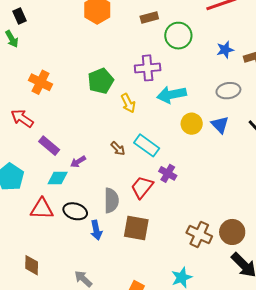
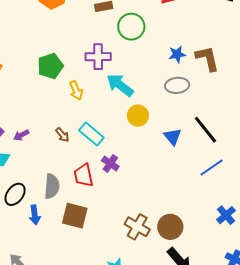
blue star: (225, 50) -> (177, 54), moved
cyan arrow: (172, 95) -> (120, 85), turned 44
blue triangle: (220, 125) -> (173, 137), moved
purple arrow: (78, 162) -> (21, 135), moved
red trapezoid: (142, 187) -> (84, 175), turned -55
black ellipse: (75, 211) -> (15, 194), turned -75

